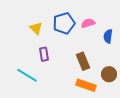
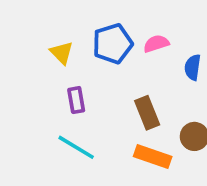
cyan line: (27, 75) -> (76, 147), moved

